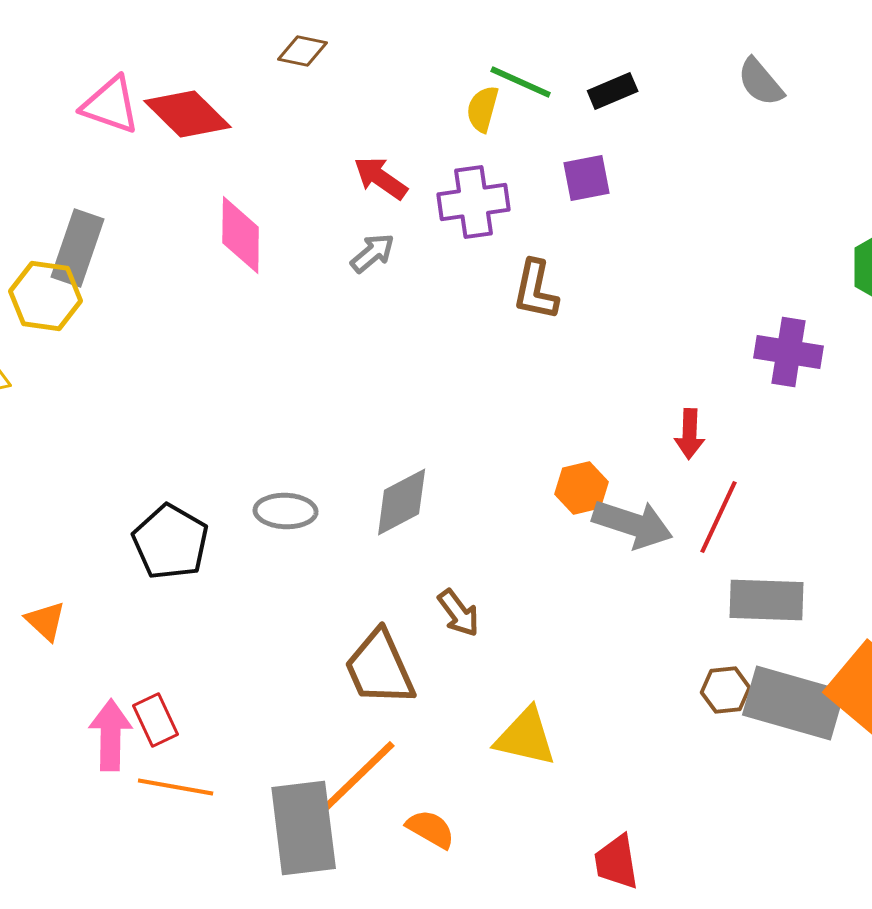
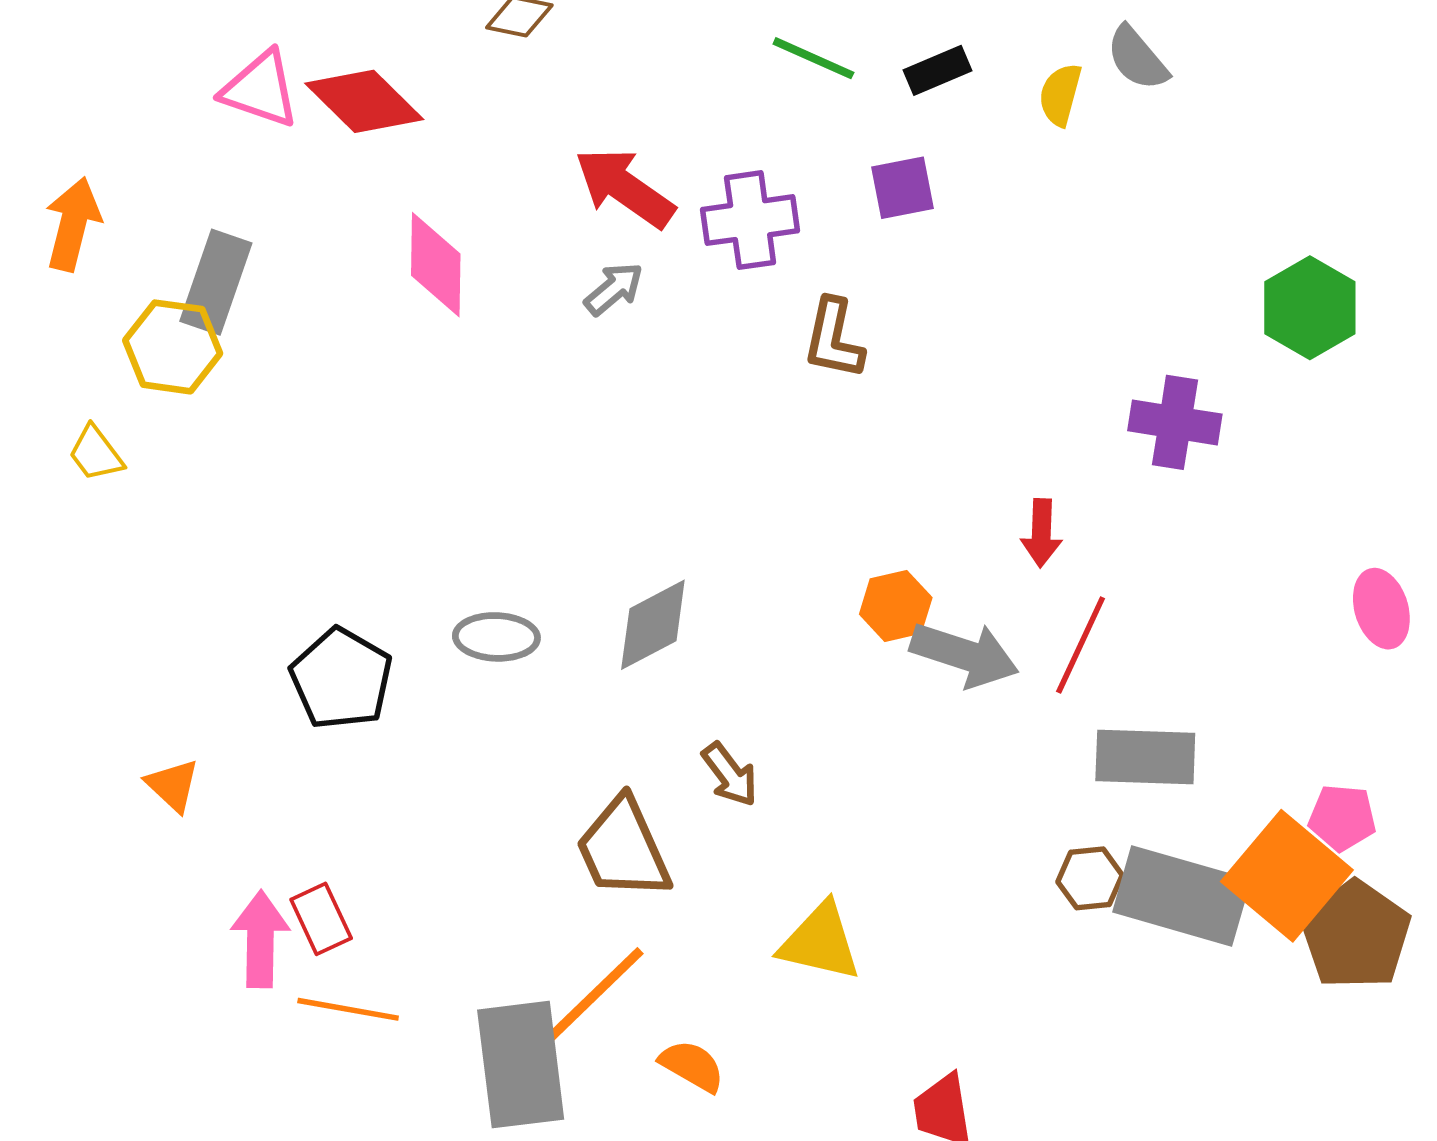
yellow semicircle: (483, 109) -> (1060, 95), moved
red arrow: (381, 178) -> (625, 188), size x1.4

